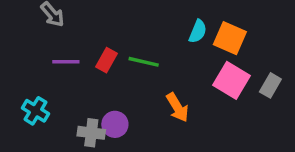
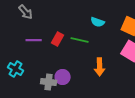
cyan semicircle: (198, 31) -> (98, 22), moved, turned 88
orange arrow: (177, 107) -> (100, 67), turned 30

